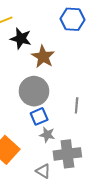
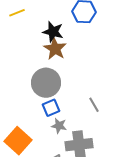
black star: (21, 38) -> (53, 32), moved
gray line: (77, 105) -> (94, 105), moved, turned -35

